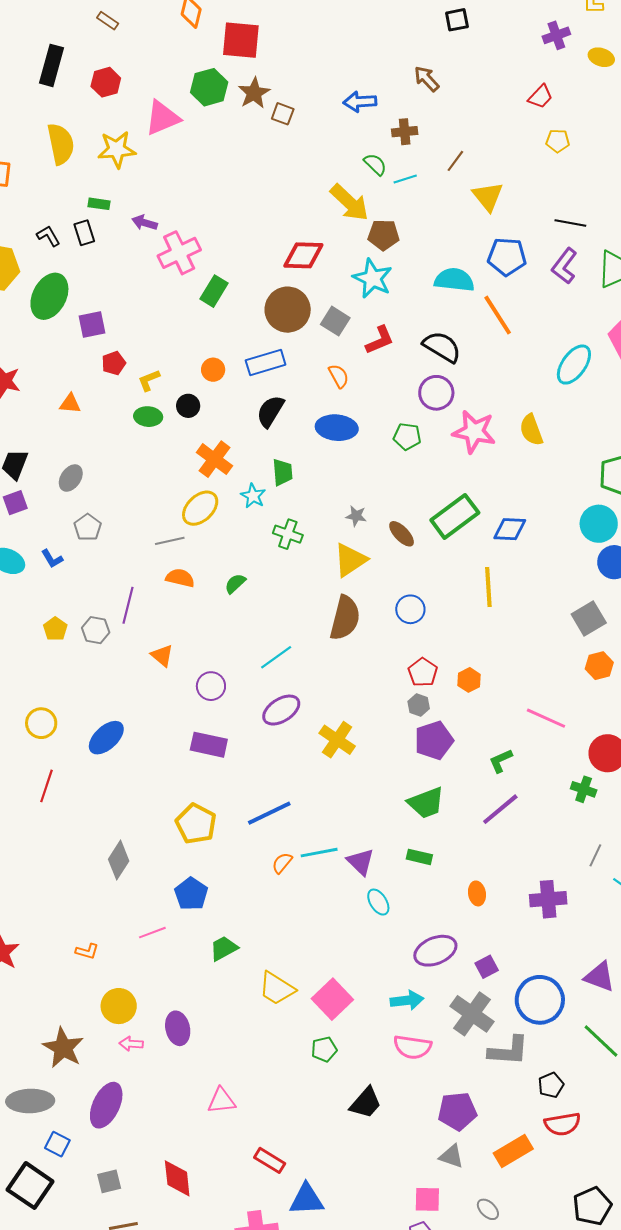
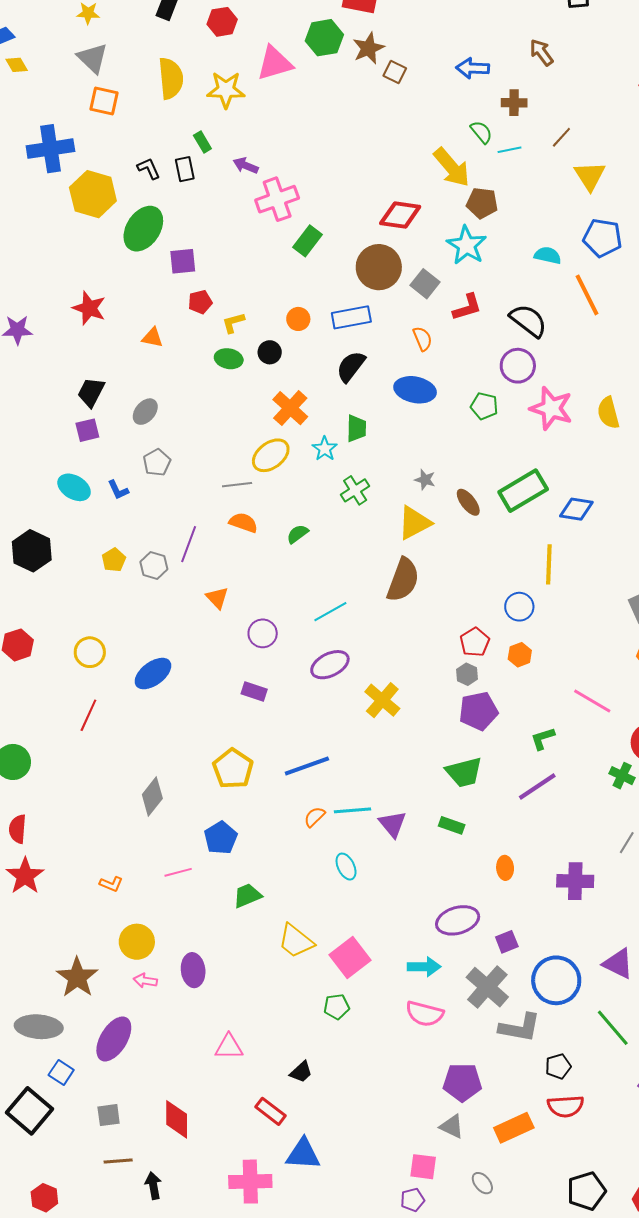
green rectangle: (99, 204) -> (202, 142), turned 45
cyan semicircle: (454, 280) -> (548, 255), size x0.7
green cross: (288, 534) -> (355, 490), turned 32
blue circle: (410, 609) -> (519, 607), moved
purple rectangle: (209, 745) -> (254, 691), size x0.7
cyan ellipse: (378, 902) -> (346, 867), moved
black trapezoid: (366, 1103) -> (301, 1072), moved, size x0.7

